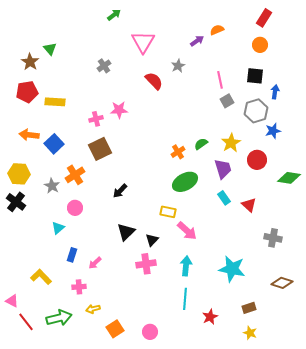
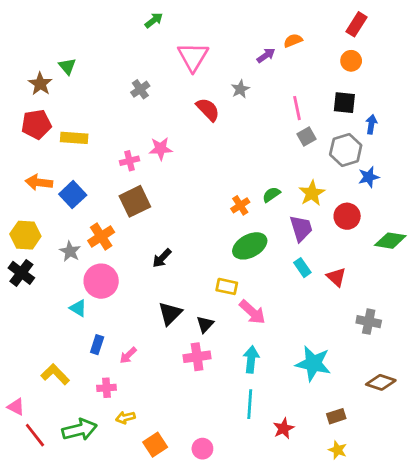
pink circle: (75, 208) -> (101, 281), size x1.6
cyan triangle: (58, 228) -> (78, 308), turned -48

